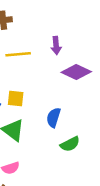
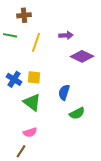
purple arrow: (56, 45) -> (66, 35), turned -88
yellow line: (18, 54) -> (36, 42), turned -66

